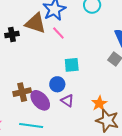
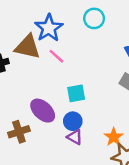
blue circle: (57, 84) -> (73, 121), moved
purple ellipse: (40, 100) -> (43, 111), moved

